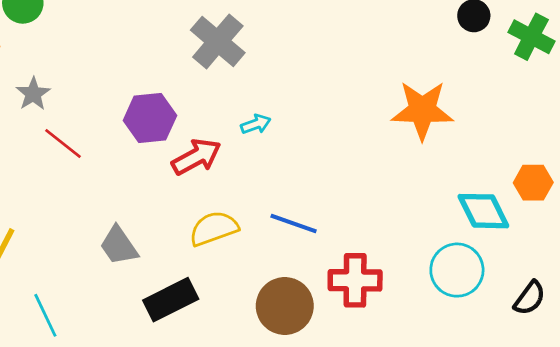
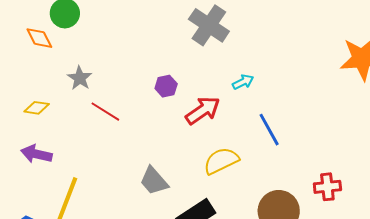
purple hexagon: (150, 118) -> (166, 86), size x0.6
blue line: (294, 224) -> (269, 130), moved, turned 48
red cross: (355, 280) -> (327, 187), size x0.7

